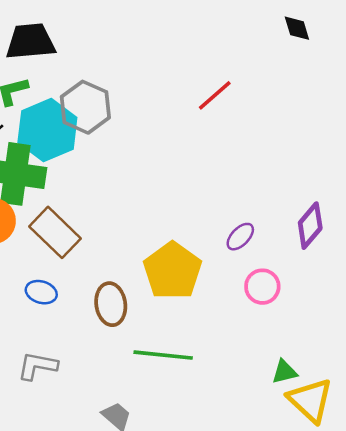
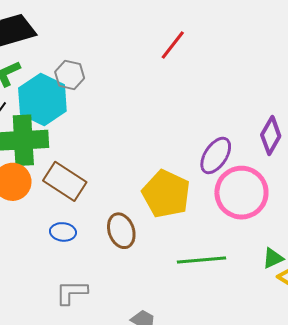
gray hexagon: (85, 107) -> (70, 75), size x0.7
purple ellipse: (240, 237) -> (216, 155), size x1.5
pink circle: (262, 287) -> (241, 193), size x1.8
green line: (163, 355) -> (202, 260), moved

